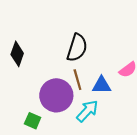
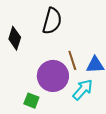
black semicircle: (77, 48) -> (52, 21), moved

